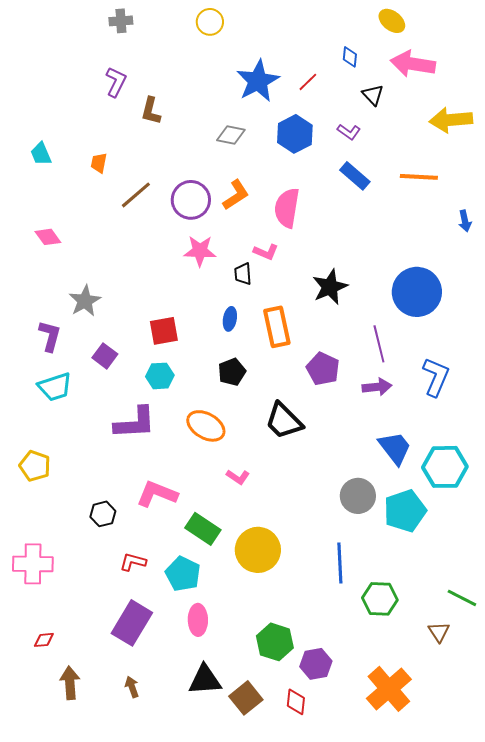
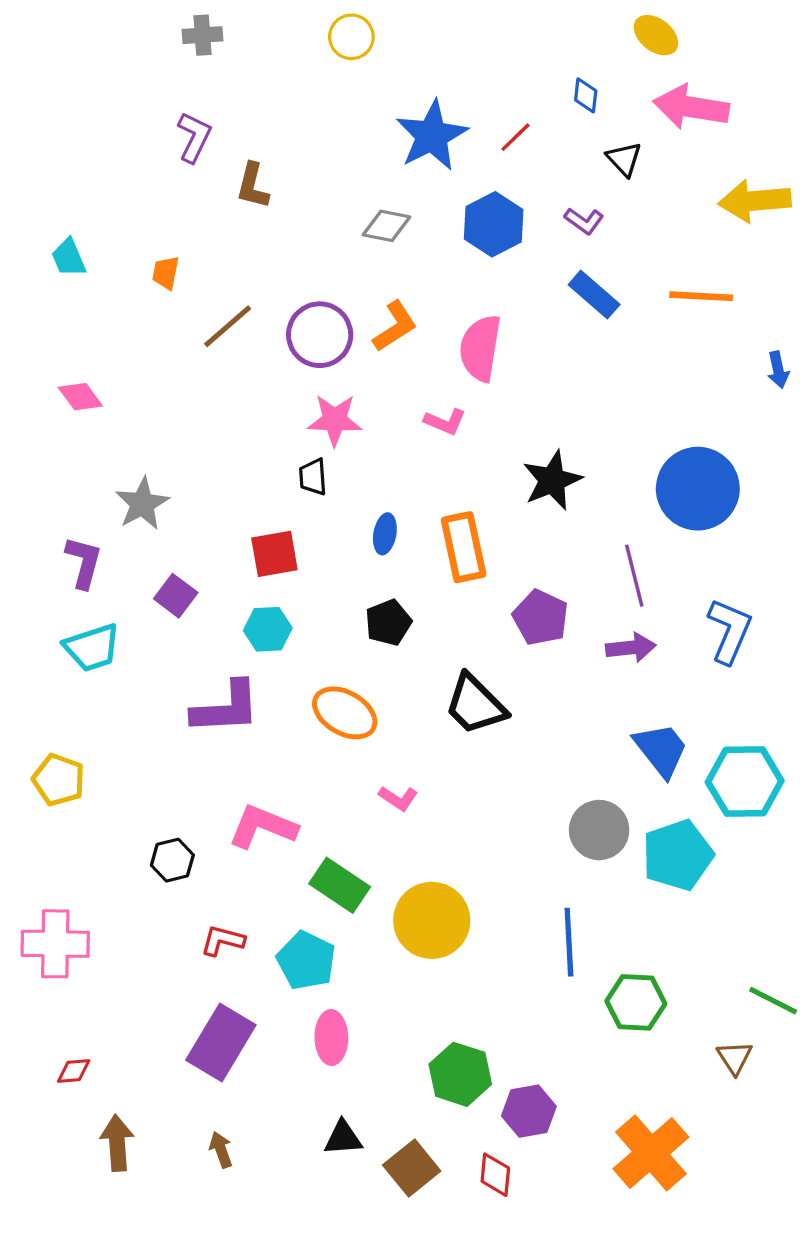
black trapezoid: (243, 274) -> (313, 477), moved
black triangle: (205, 680) -> (343, 1138), size x0.7

